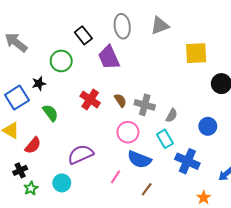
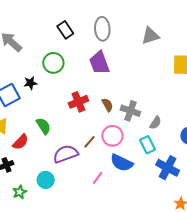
gray ellipse: (122, 26) -> (102, 29), moved
black rectangle: (83, 35) -> (65, 30), moved
red cross: (90, 100) -> (78, 102), turned 30
green semicircle: (50, 113) -> (43, 126), moved
green star: (31, 188) -> (20, 192), moved
brown line: (147, 189) -> (90, 142), moved

